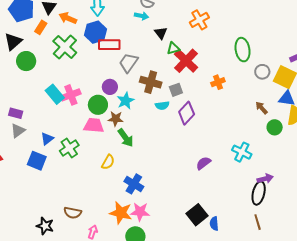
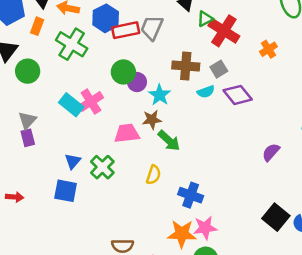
gray trapezoid: (129, 63) -> (152, 28), moved
green circle: (98, 105) -> (123, 72), moved
purple rectangle: (16, 113) -> (28, 138), turned 72
purple diamond: (187, 113) -> (238, 95), turned -70
gray triangle: (18, 131) -> (27, 120), moved

